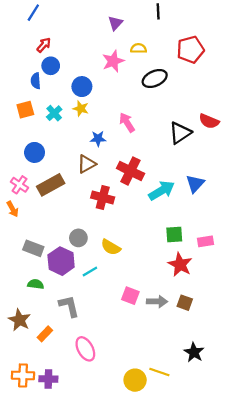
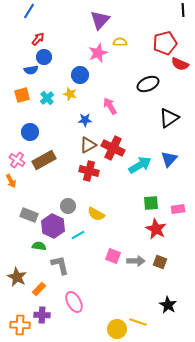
black line: (158, 11) -> (183, 10), moved
purple triangle: (115, 23) -> (100, 20), size x1.5
black ellipse: (155, 78) -> (148, 84), moved
blue semicircle: (36, 81) -> (31, 70), turned -96
blue circle: (82, 87) -> (80, 75), moved
red semicircle: (209, 121) -> (180, 64), moved
black triangle: (180, 133) -> (169, 118), moved
brown triangle: (87, 164) -> (88, 145), moved
green semicircle: (36, 284) -> (39, 246), moved
purple cross: (48, 379) -> (42, 315), moved

